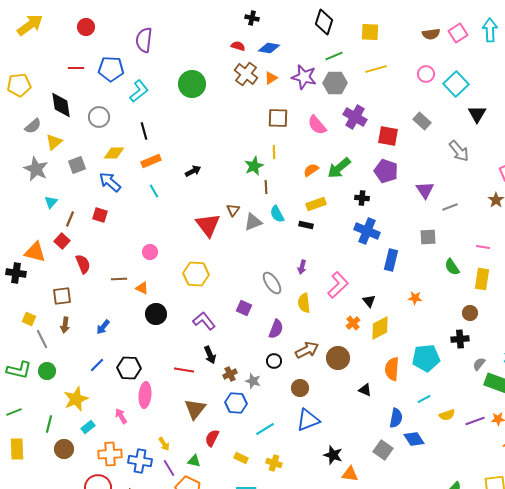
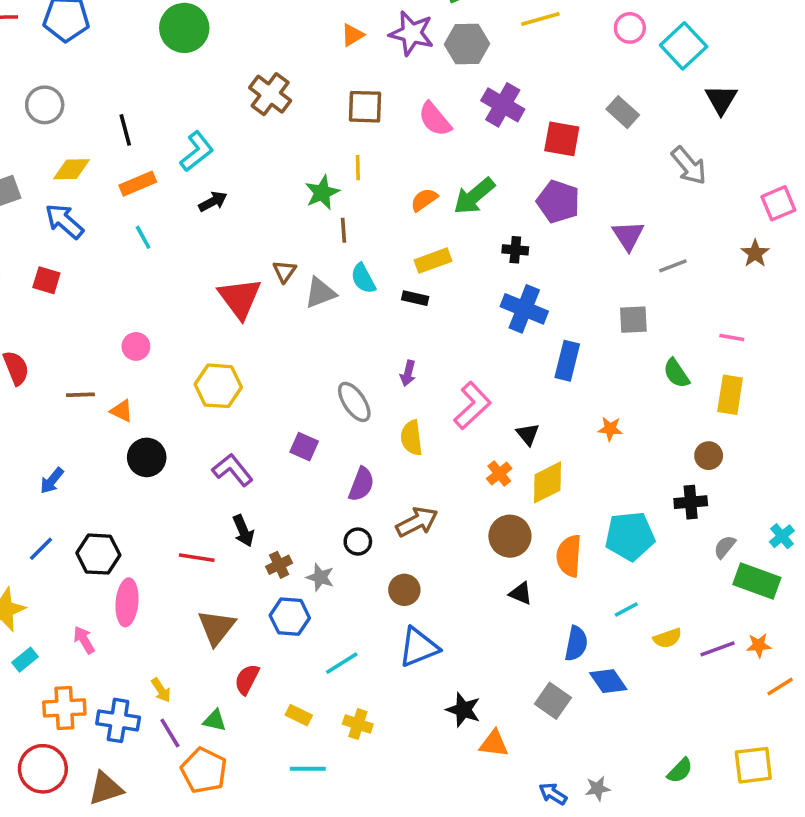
brown cross: (246, 74) -> (270, 94), moved
green circle: (192, 84) -> (184, 28), moved
cyan L-shape: (139, 91) -> (197, 151), moved
brown circle: (338, 358) -> (510, 536), moved

